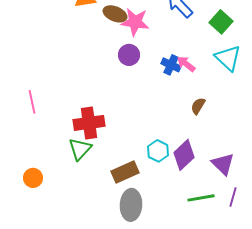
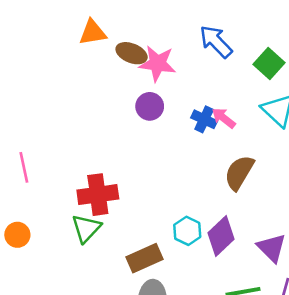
brown semicircle: (198, 106) -> (239, 173), size x1.6
orange circle: (33, 178) -> (17, 235), moved

